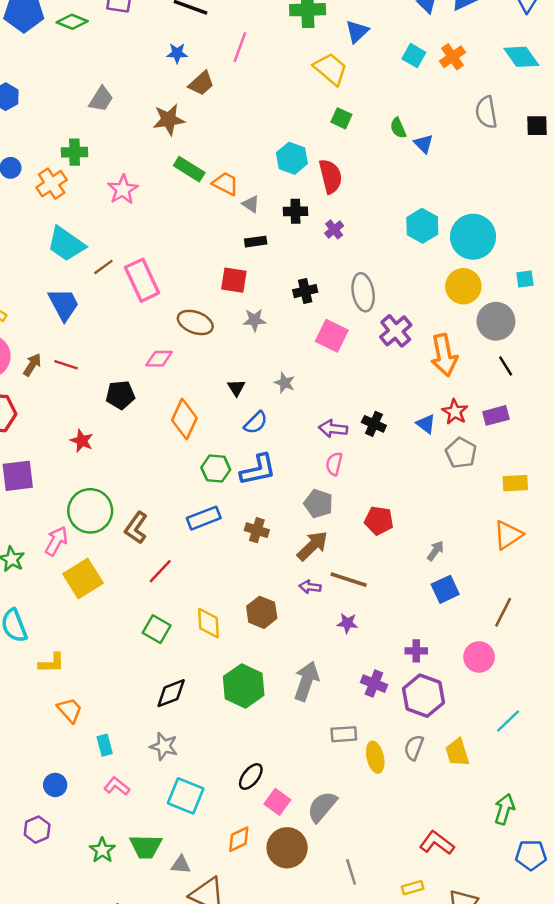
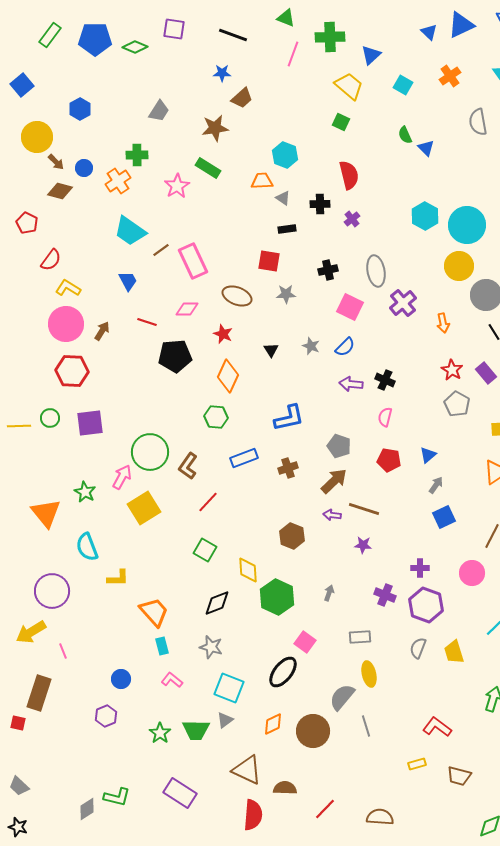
pink line: (240, 47) -> (293, 54), moved
cyan square: (414, 56) -> (403, 85), moved
green square: (341, 118) -> (341, 122), moved
cyan hexagon: (292, 158) -> (285, 155), moved
green rectangle: (189, 169) -> (208, 168), moved
orange trapezoid: (225, 184) -> (262, 181), turned -30
blue trapezoid: (64, 304) -> (128, 281), size x0.7
orange arrow: (444, 355) -> (443, 323), size x0.6
pink diamond: (159, 359) -> (187, 309), moved
red line: (66, 365) -> (147, 322), moved
black pentagon: (120, 395) -> (175, 356), size x1.4
purple rectangle: (496, 415) -> (486, 373), turned 65
blue semicircle: (256, 423) -> (345, 347), moved
blue triangle: (426, 424) -> (428, 455), moved, turned 42
red star: (82, 441) -> (223, 334), moved
pink semicircle: (334, 464) -> (385, 417), moved
green hexagon: (216, 469) -> (216, 417), moved
brown cross: (257, 530) -> (288, 468), turned -36
yellow diamond: (209, 623) -> (248, 570), moved
gray arrow: (306, 681) -> (329, 593), size x0.5
orange trapezoid: (70, 710) -> (154, 612), moved, size x1.4
yellow ellipse: (375, 757) -> (369, 674), moved
black ellipse: (251, 777) -> (283, 672), size x1.4
pink square: (277, 802) -> (305, 642), moved
gray triangle: (181, 865) -> (225, 720), moved, turned -42
gray line: (351, 872) -> (366, 726), moved

